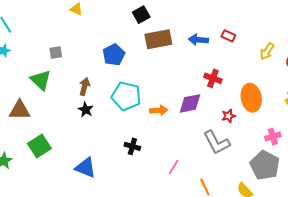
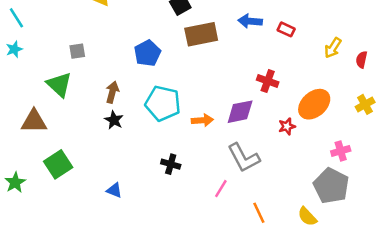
blue arrow: (198, 40) -> (250, 21), moved
orange ellipse: (251, 98) -> (314, 104), turned 60
gray L-shape: (217, 142) -> (244, 158), moved
blue triangle: (86, 168) -> (114, 190), size x0.6

